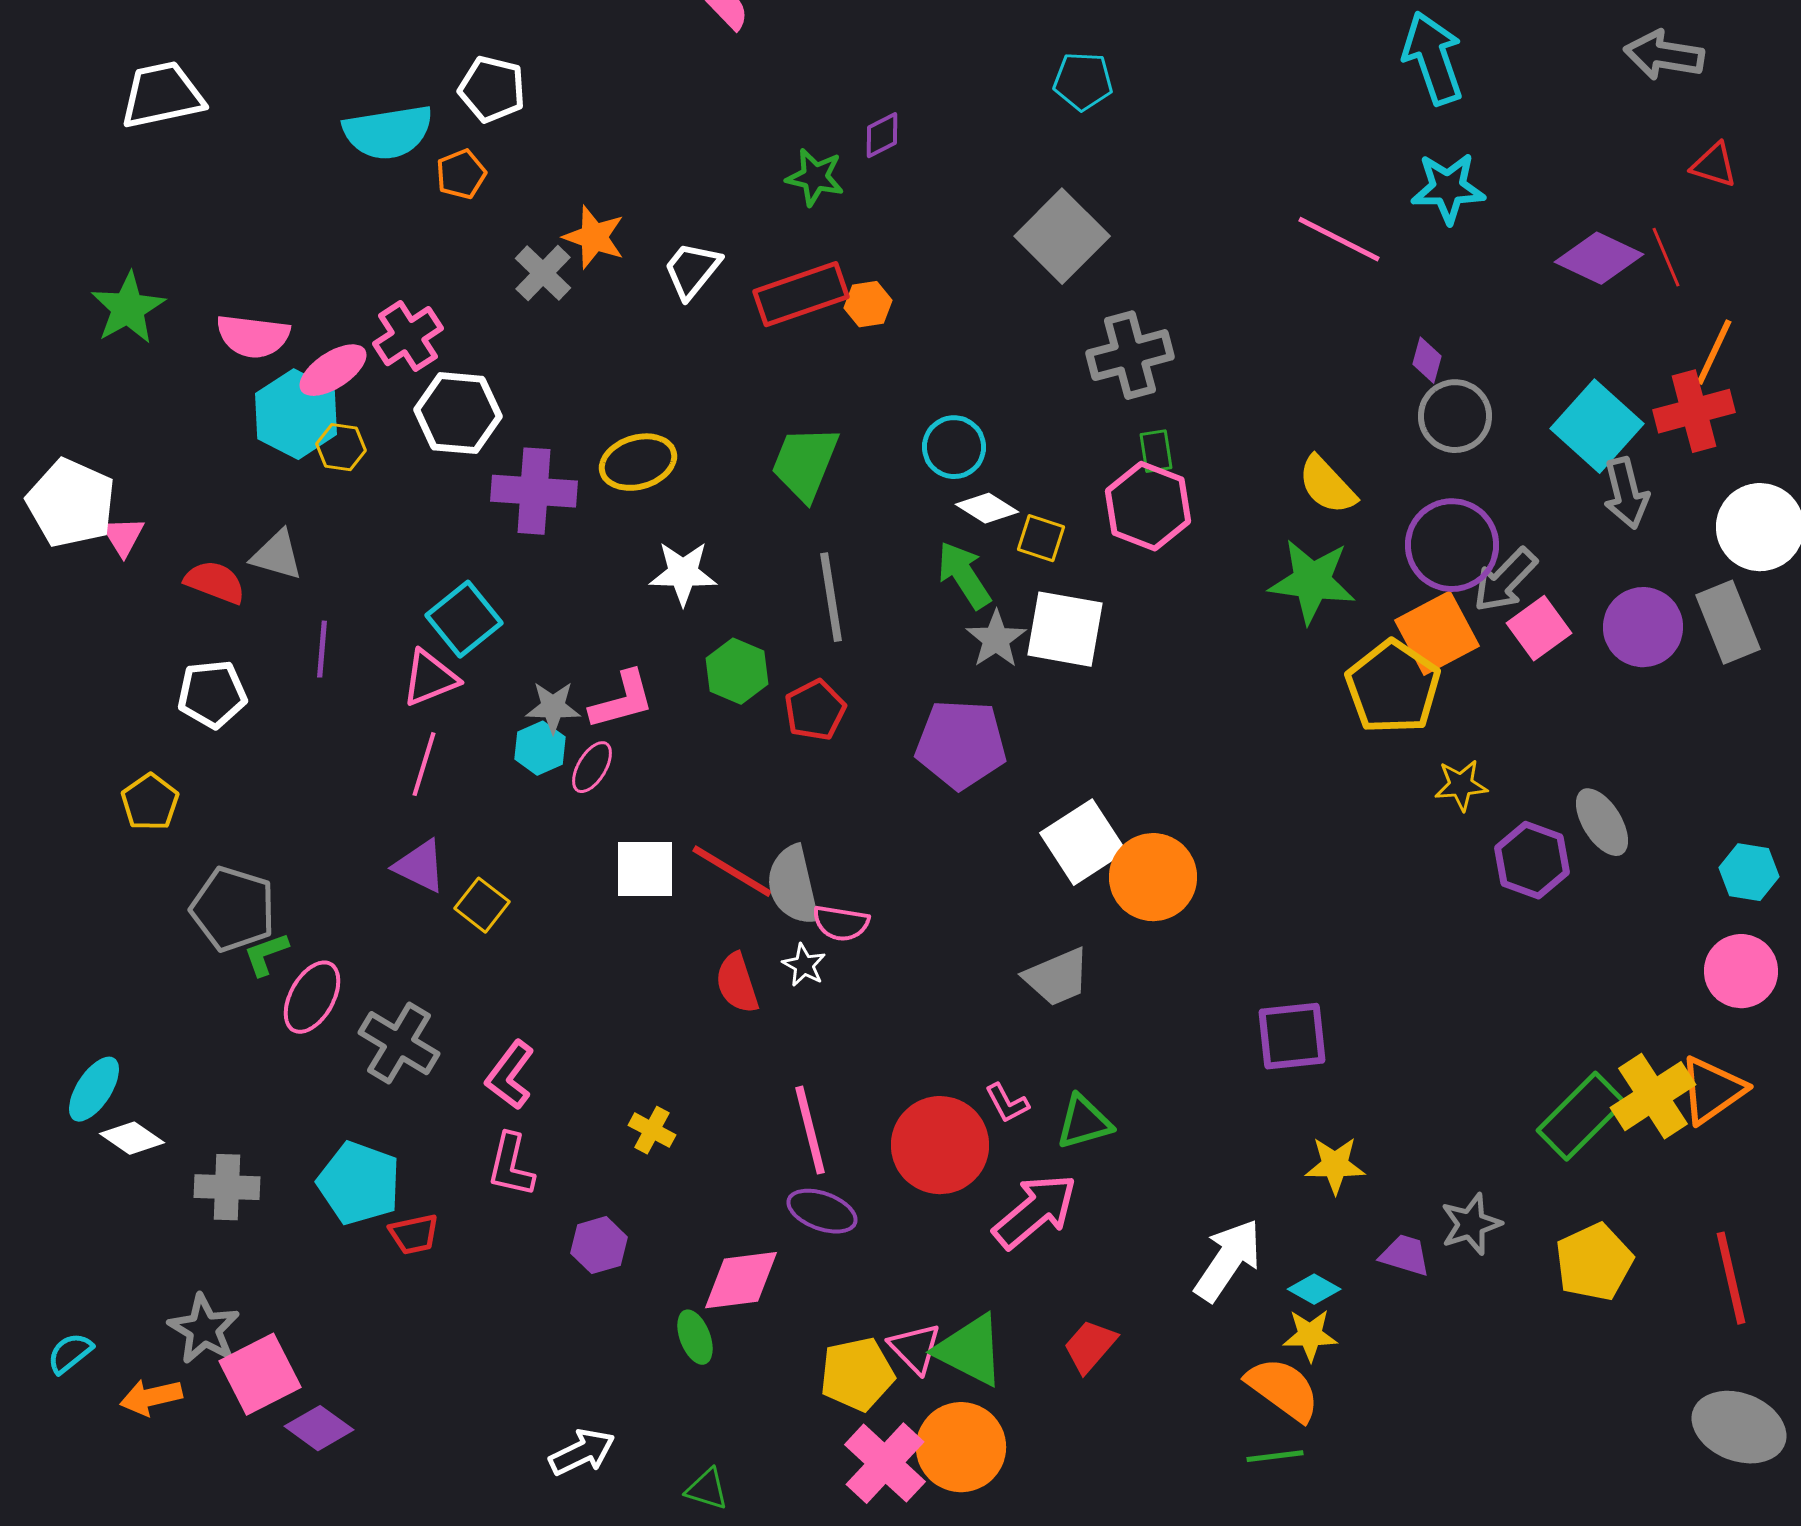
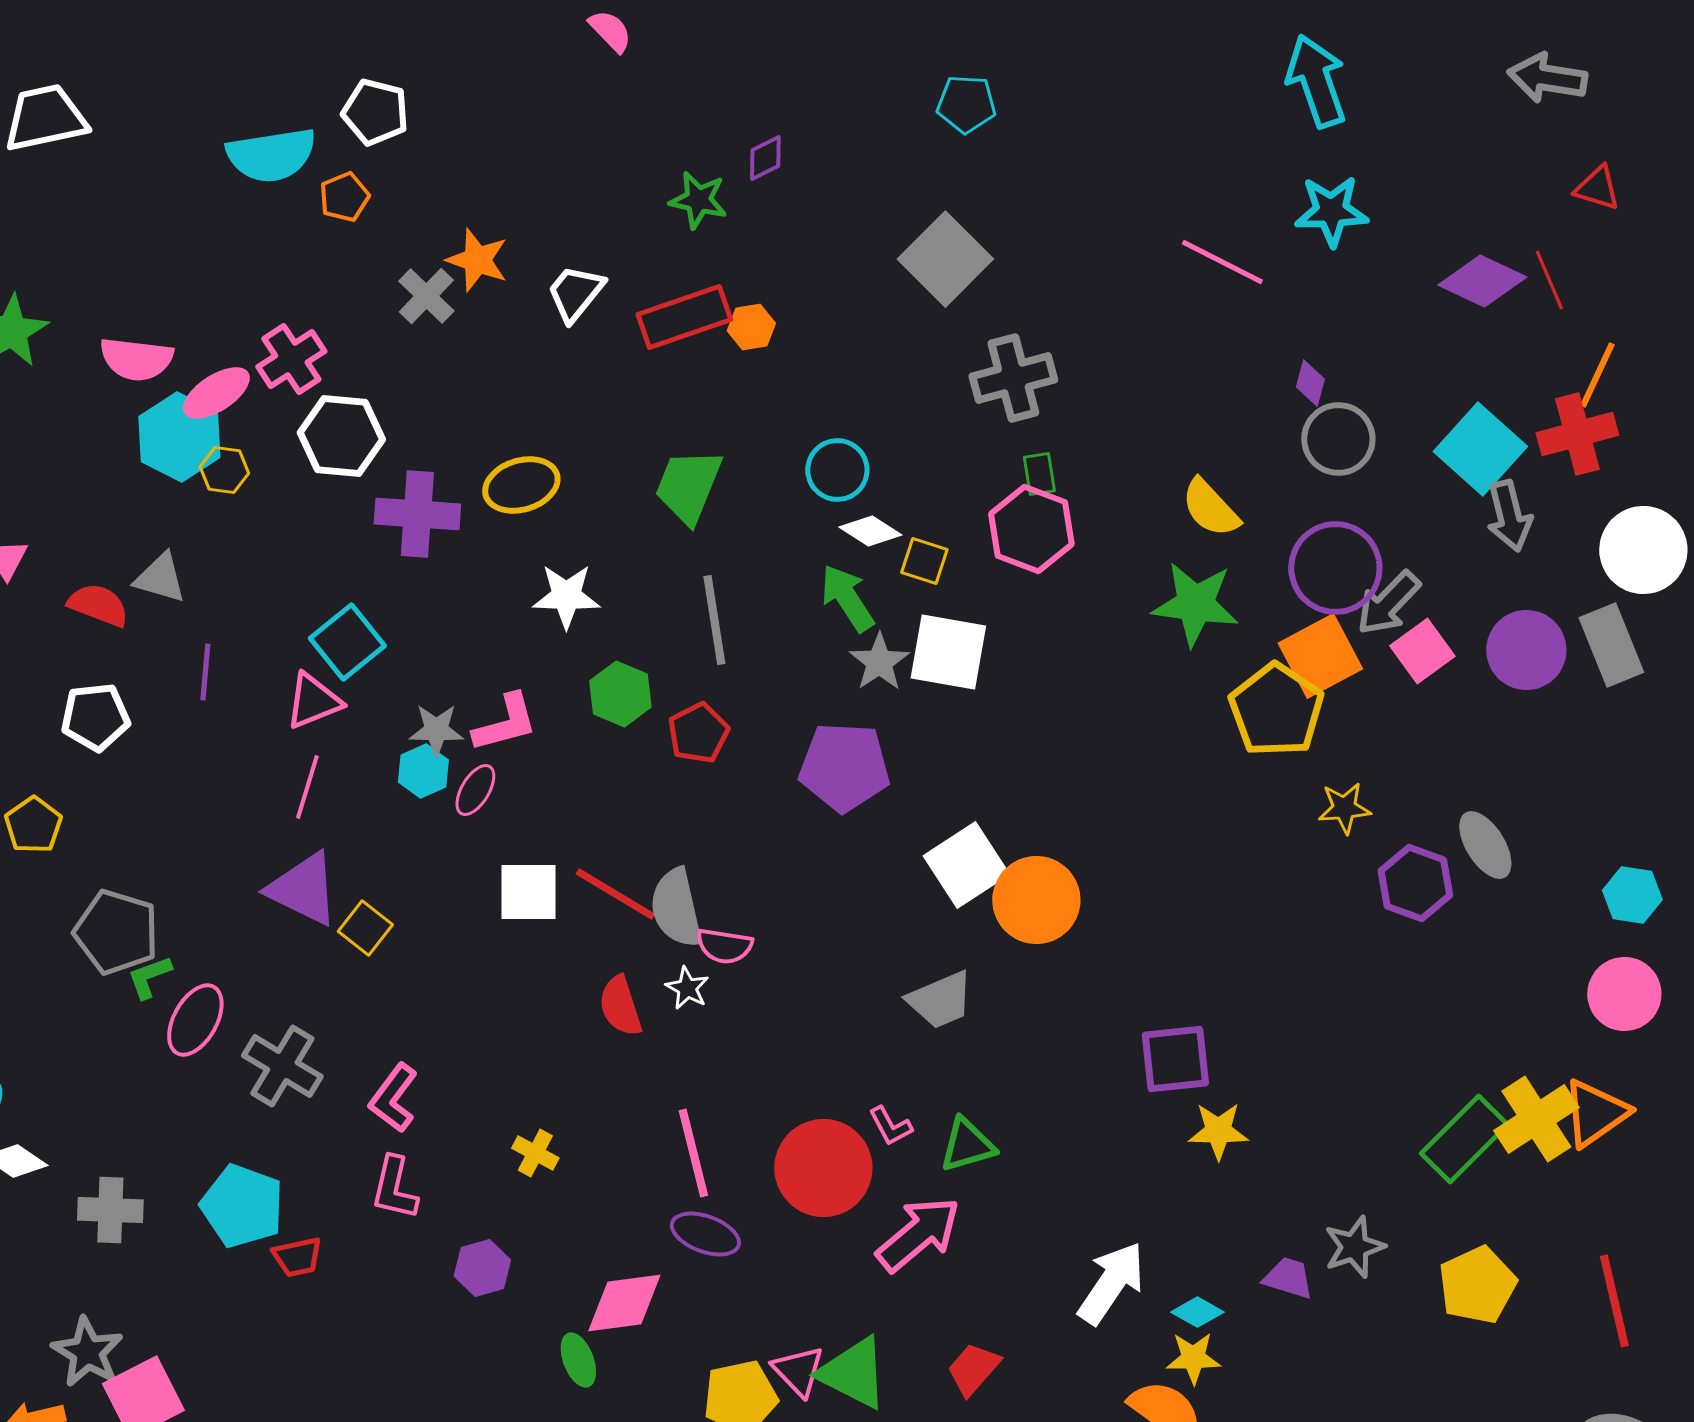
purple triangle: (420, 866) -> (303, 889), size x1.4
yellow star: (1335, 1165) -> (1218, 1131), moved

